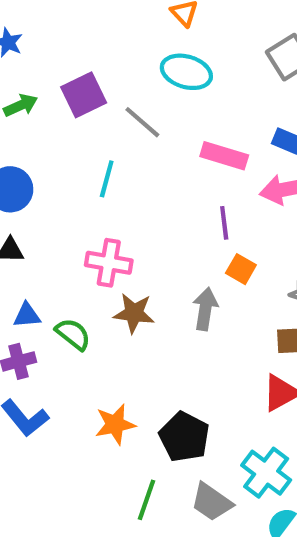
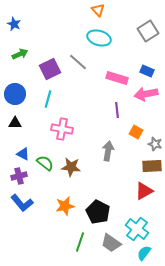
purple square: (84, 95) -> (50, 69), moved
cyan line: (107, 179) -> (48, 99), moved
orange square: (241, 269) -> (136, 132), moved
brown star: (134, 313) -> (71, 167), moved
blue triangle: (27, 315) -> (23, 154), turned 32

